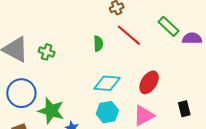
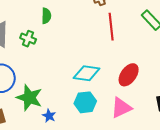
red line: (129, 35) -> (111, 27), turned 40
green semicircle: (98, 44) -> (46, 16), moved

